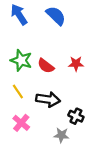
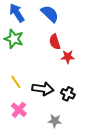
green star: (21, 60) -> (14, 39), moved
red semicircle: (46, 66) -> (55, 42), moved, turned 35
black cross: (76, 116) -> (68, 94), moved

